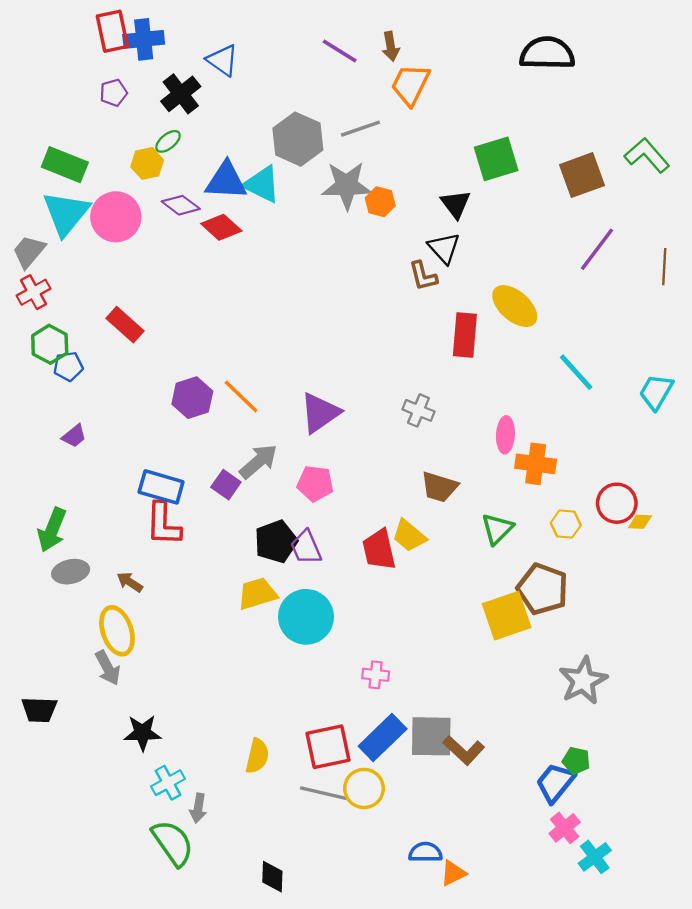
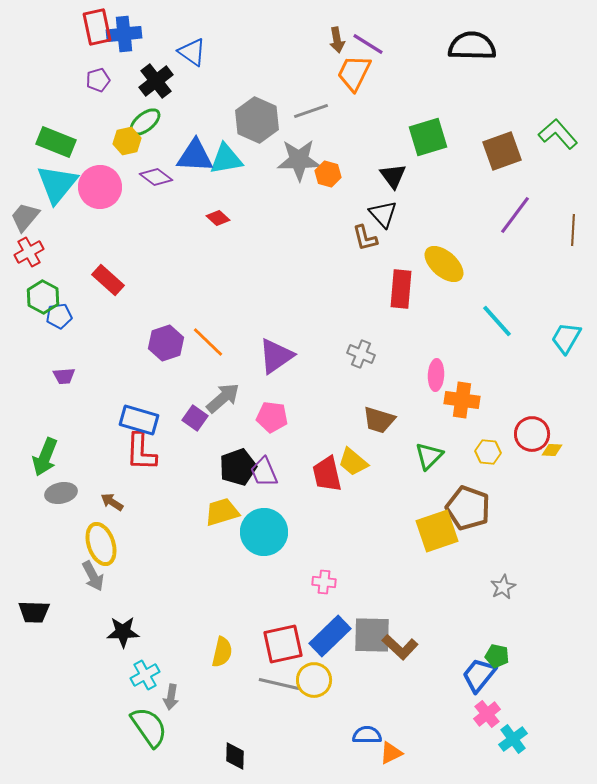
purple line: (340, 51) -> (368, 44), moved
green ellipse: (168, 141) -> (145, 122), size x1.4
cyan triangle: (262, 184) -> (226, 159), turned -36
red diamond: (221, 227) -> (218, 218), moved, size x0.7
purple trapezoid: (74, 436) -> (64, 376), turned 35
gray star: (583, 681) -> (503, 587), size x0.6

